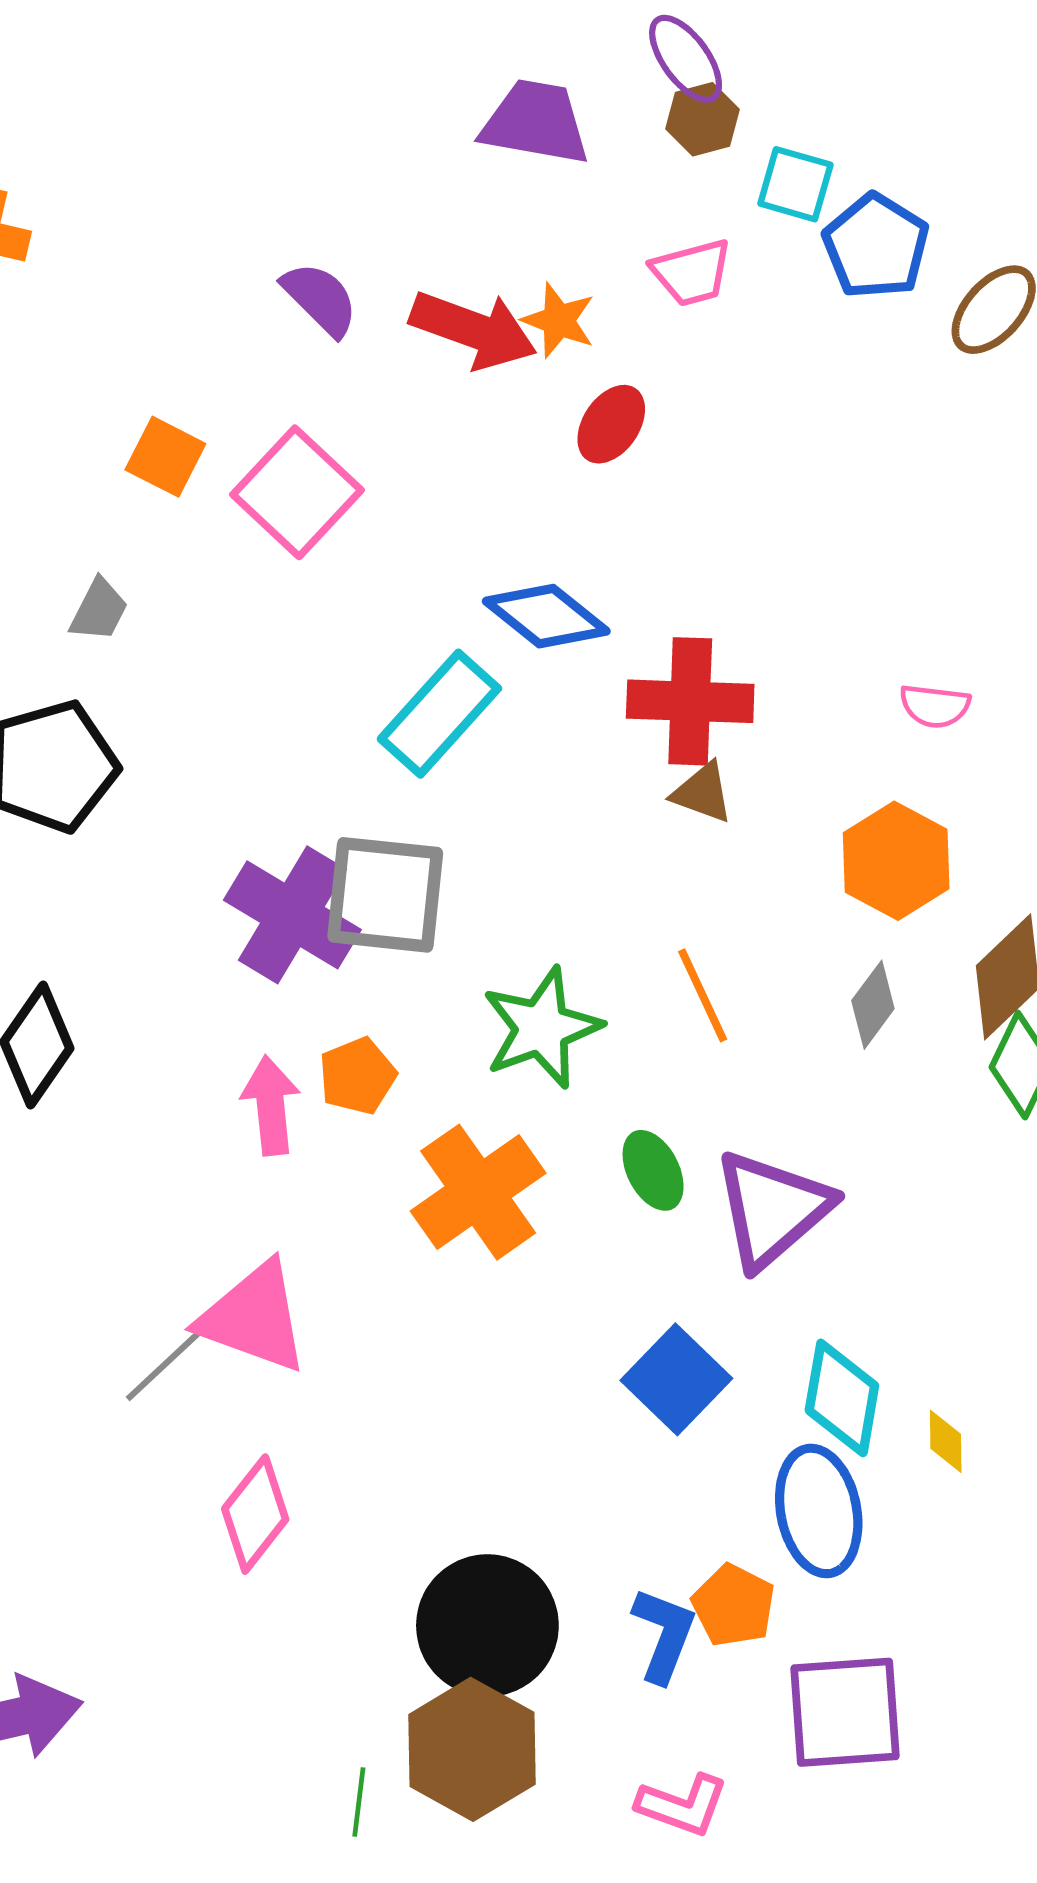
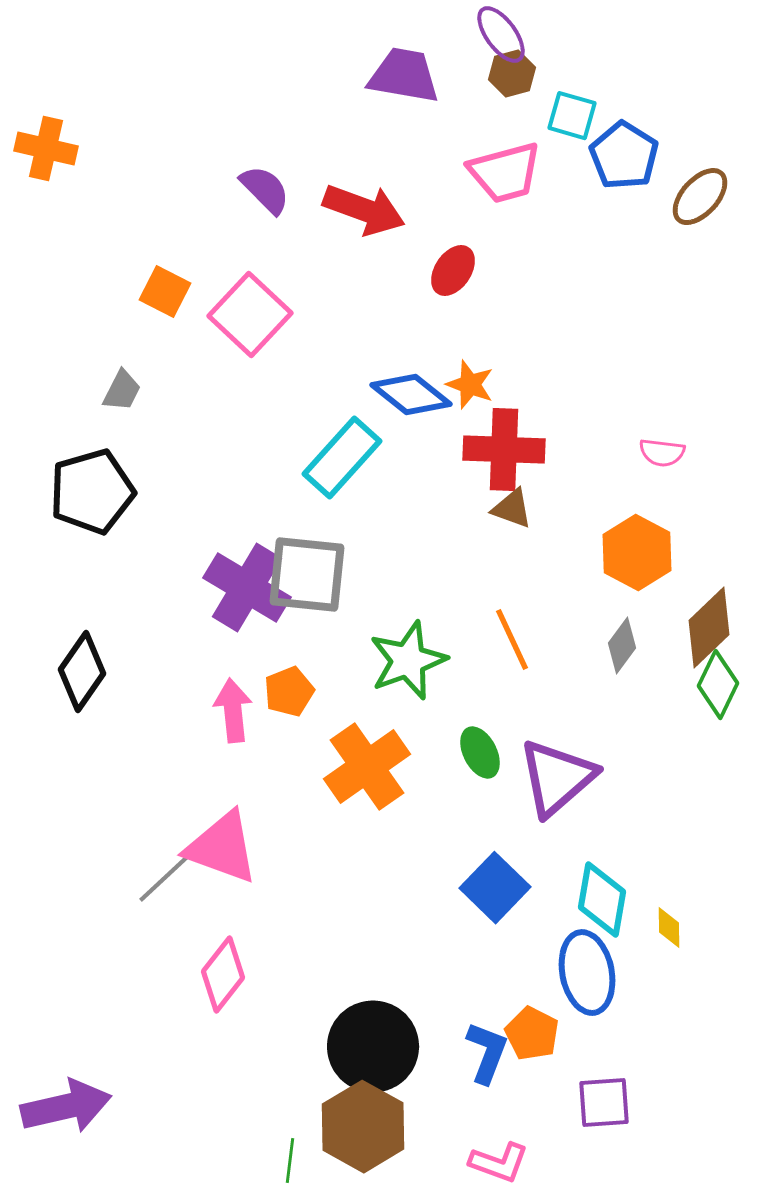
pink trapezoid: (692, 272) -> (505, 173), size x1.4
orange star: (559, 320) -> (470, 385), moved
purple square: (845, 1712) -> (604, 1103), size x0.7

